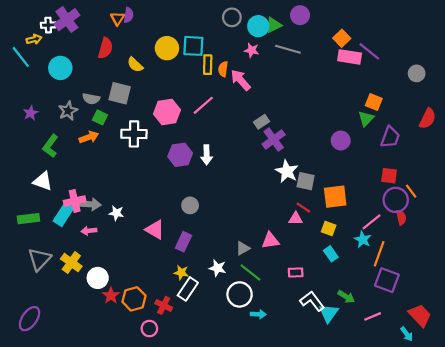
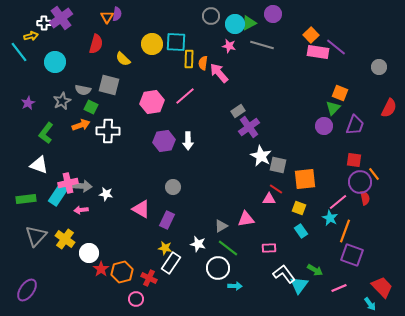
white cross: (134, 134) -> (108, 131), moved
purple circle: (341, 141) -> (324, 126), moved

